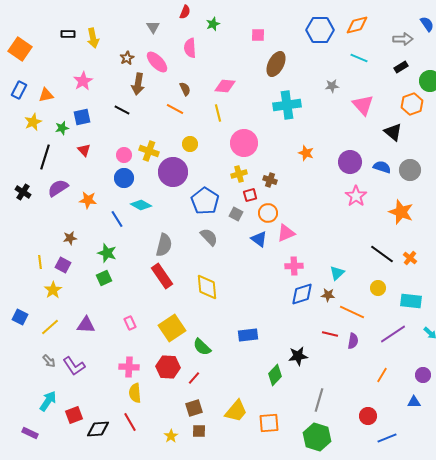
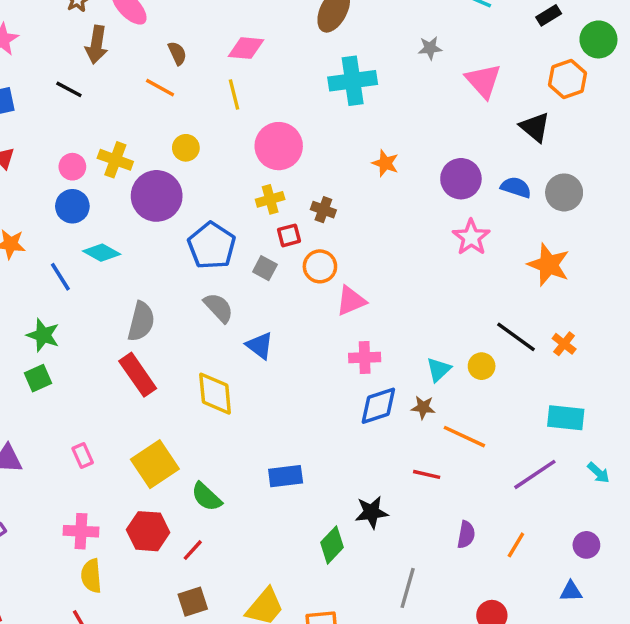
blue triangle: (259, 239) -> (260, 345), moved
yellow circle: (378, 288) -> (482, 366), moved
purple semicircle: (353, 341) -> (466, 535), moved

